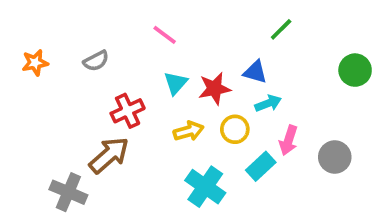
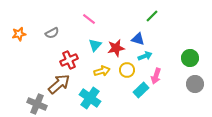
green circle: (355, 70) -> (190, 58), moved
gray circle: (335, 157) -> (195, 84), moved
cyan cross: (205, 187) -> (90, 98), moved

